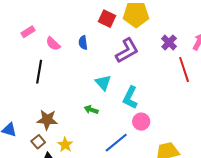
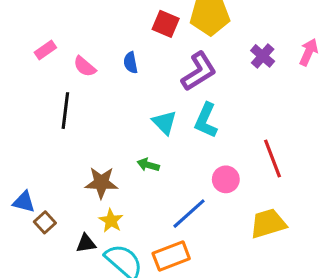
red line: (184, 69) -> (272, 159), moved
cyan L-shape: (130, 98) -> (206, 120), moved
brown star: (47, 120) -> (101, 183), moved
brown square: (38, 142) -> (45, 222), moved

